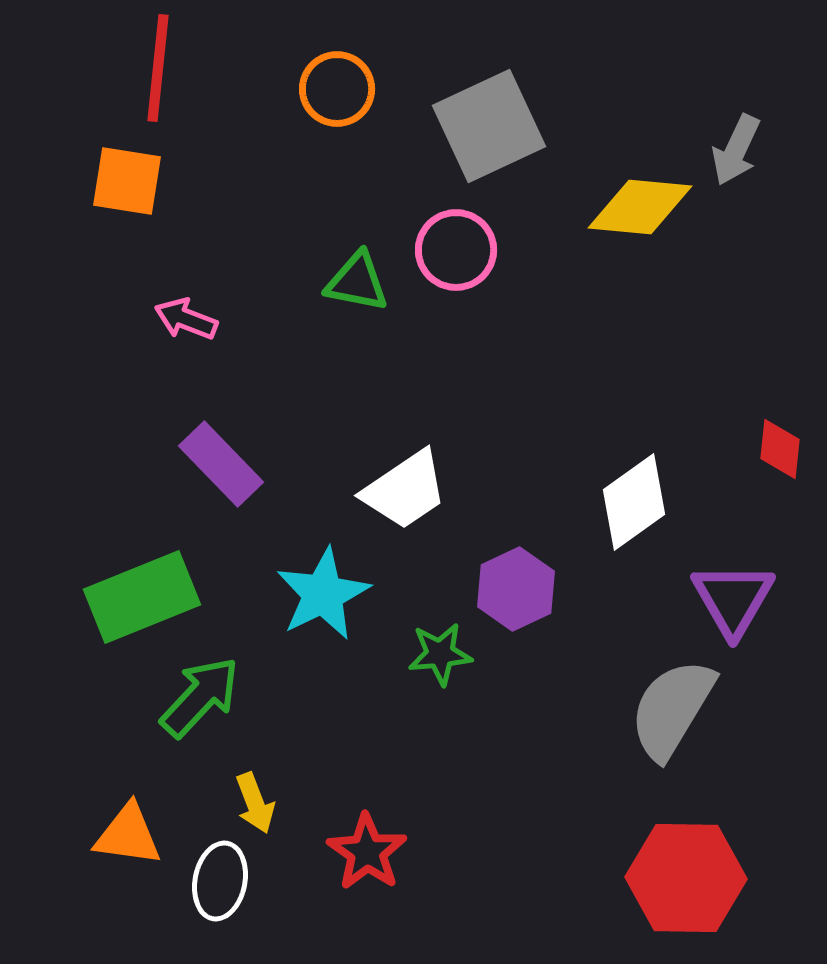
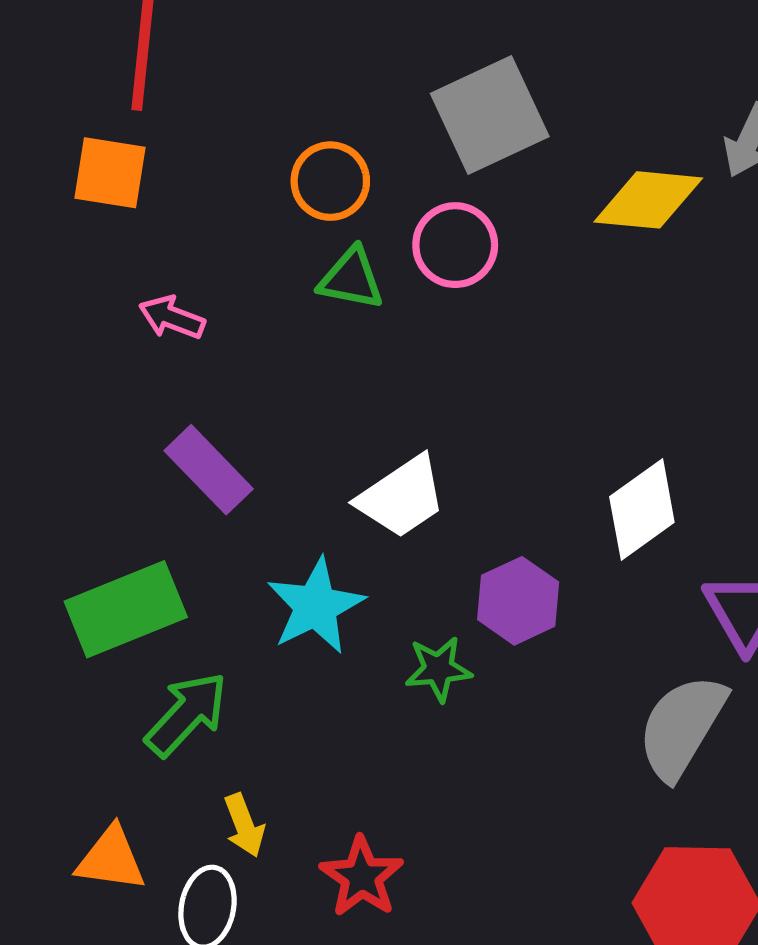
orange circle: (337, 89) -> (330, 181), moved

